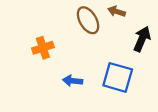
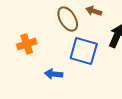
blue square: (118, 77) -> (84, 51), moved

